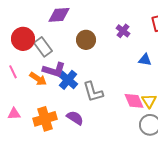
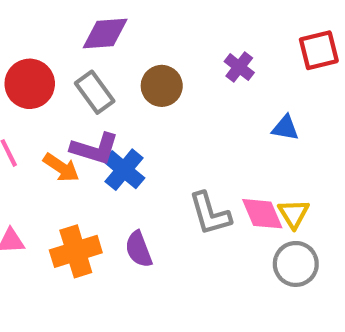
gray rectangle: (43, 47) -> (95, 92), moved
gray L-shape: (93, 92) -> (210, 214), moved
purple semicircle: (75, 118) -> (139, 249), turned -144

